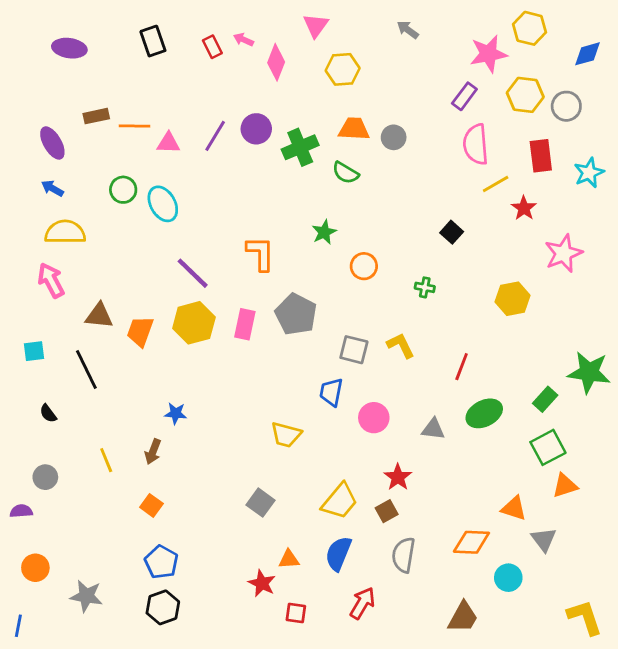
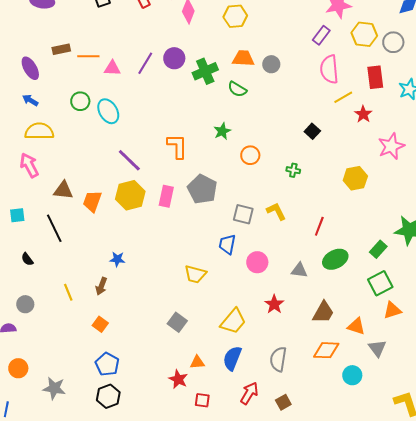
brown square: (387, 511) -> (283, 402), moved
brown trapezoid: (463, 617) -> (323, 312), moved

